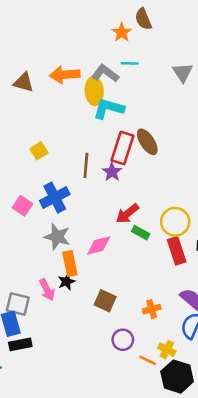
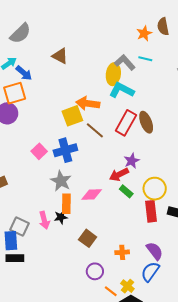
orange arrow: (65, 75) -> (88, 103), moved
yellow square: (39, 151) -> (72, 116), moved, size x1.5
brown line: (86, 165) -> (95, 130), turned -66
purple star: (112, 172) -> (132, 161), moved

